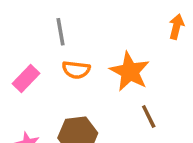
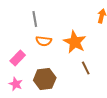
pink rectangle: (26, 78) -> (18, 58), moved

